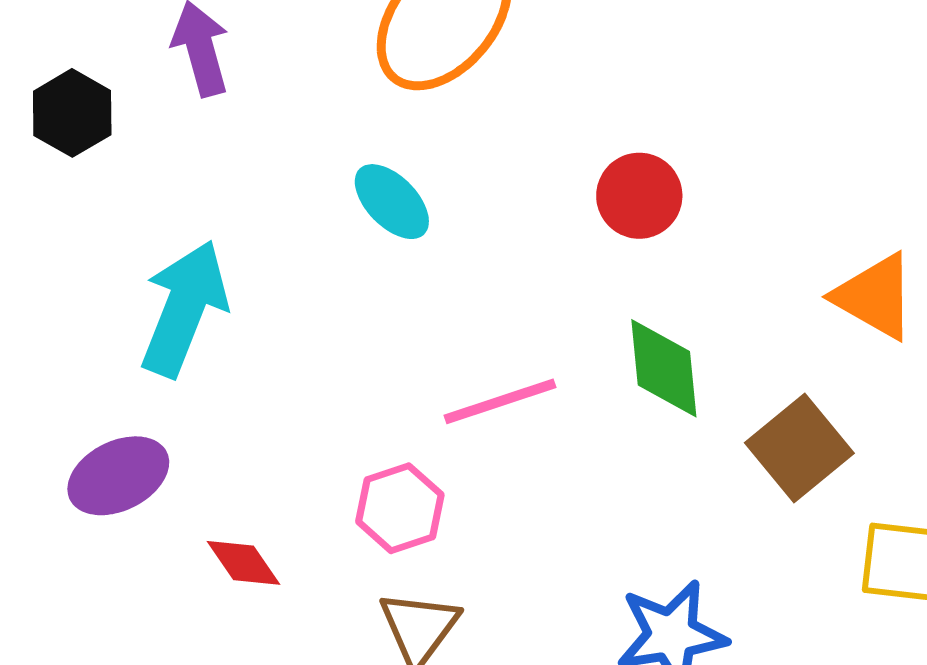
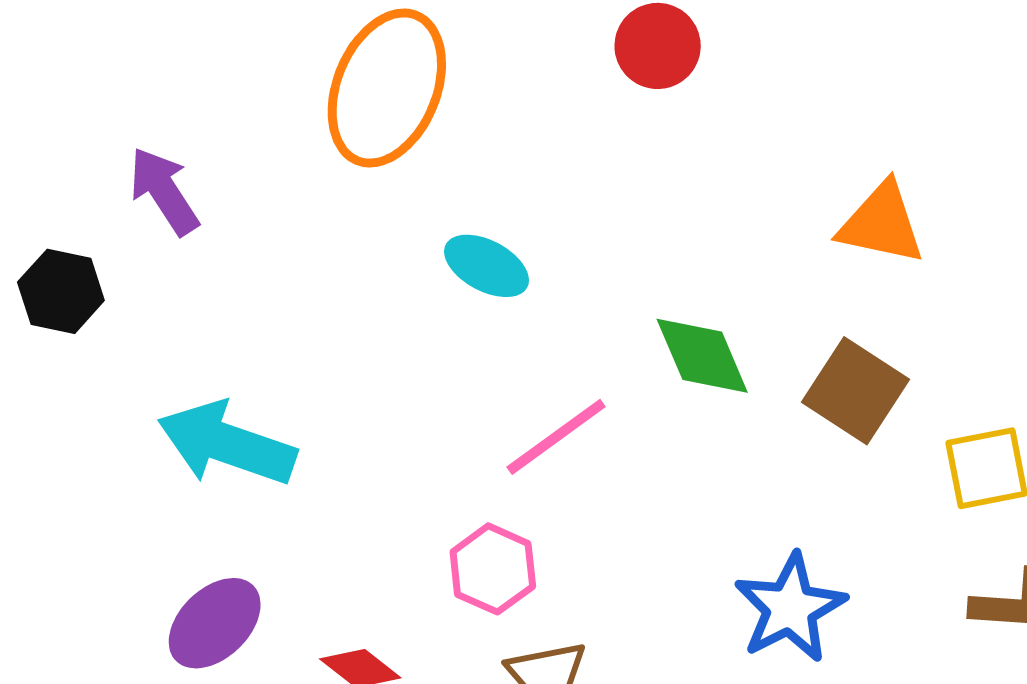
red circle: (639, 196) -> (658, 46), moved
cyan ellipse: (392, 202) -> (487, 266), moved
cyan arrow: (184, 308) -> (227, 444), turned -75

